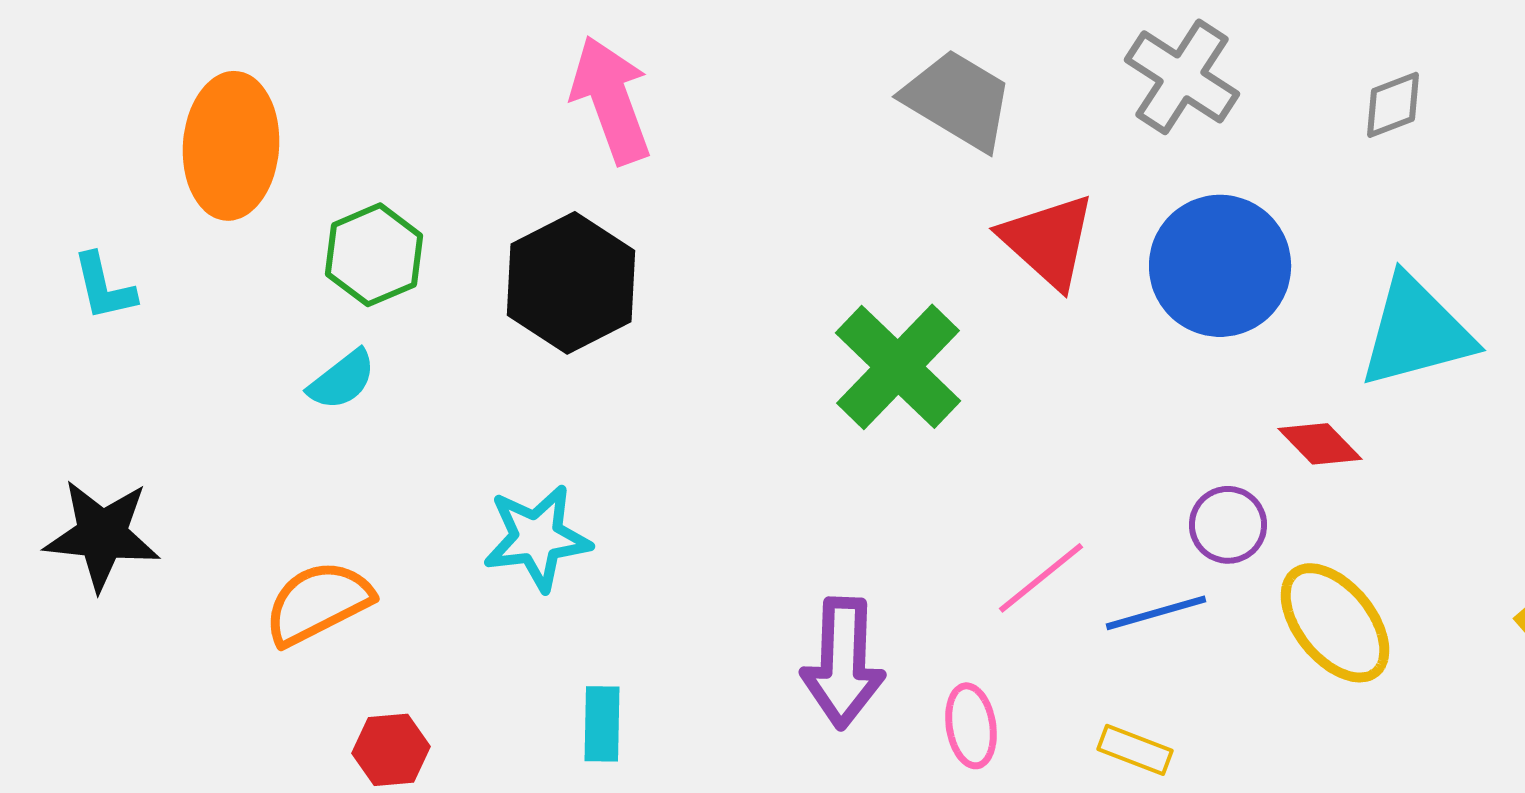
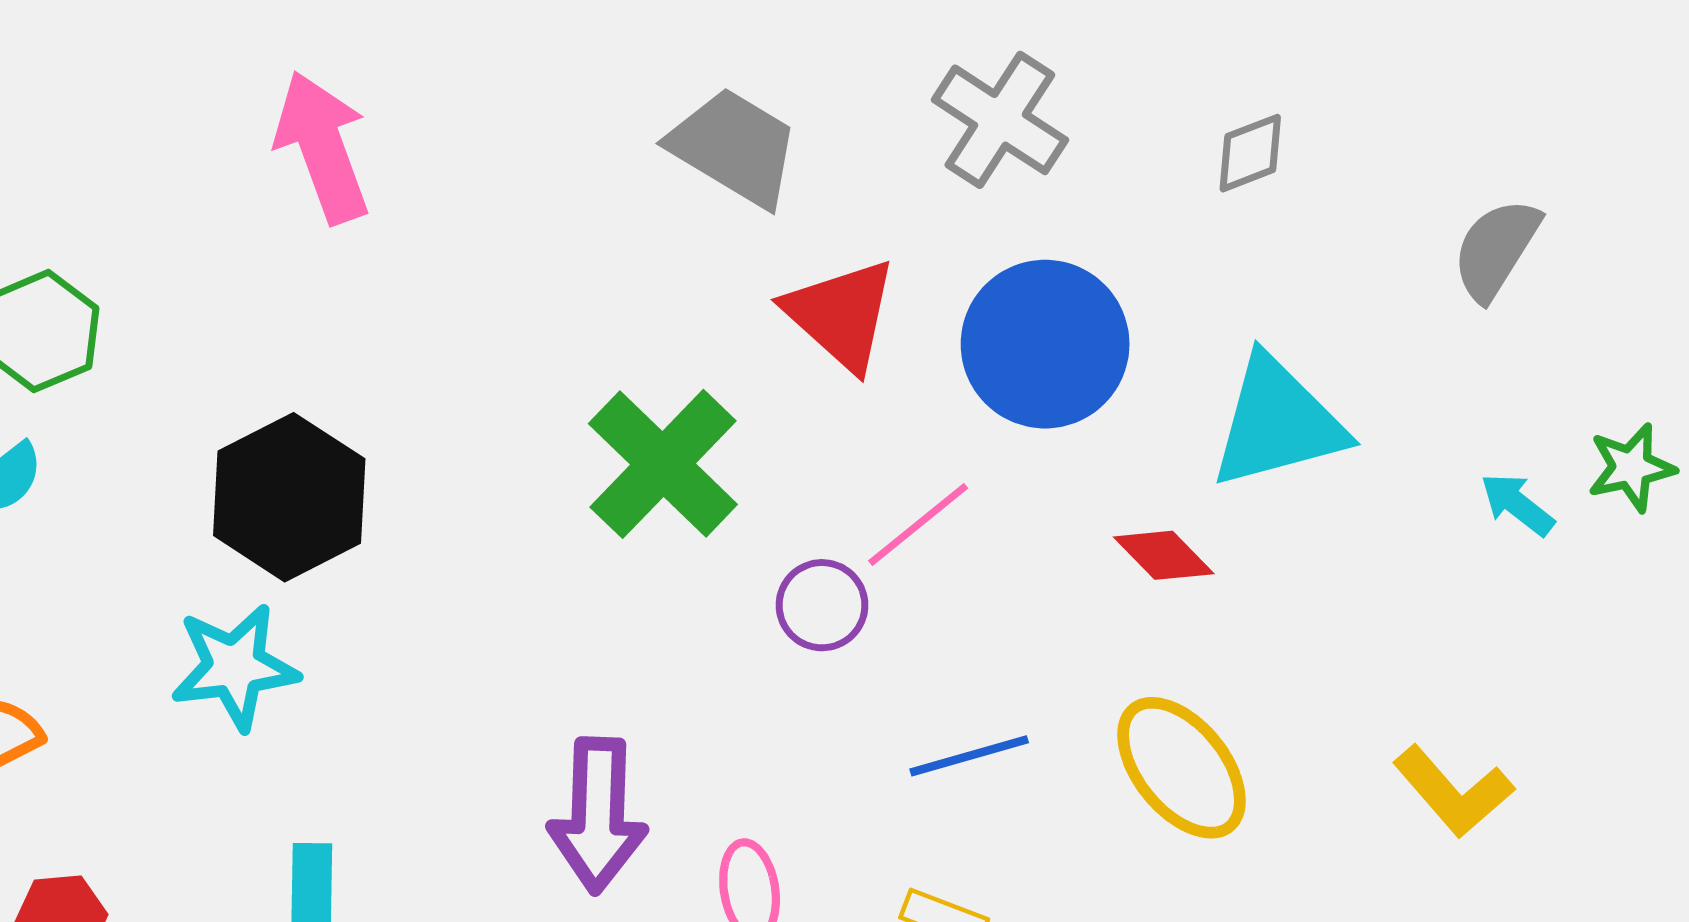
black hexagon: (571, 283) -> (289, 497), moved
purple circle: (1228, 525) -> (822, 605), moved
pink line: (1041, 578) -> (918, 524), moved

